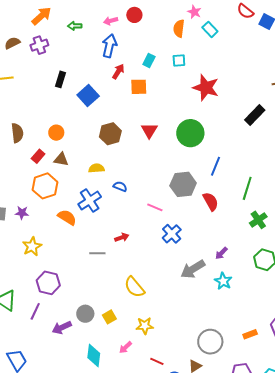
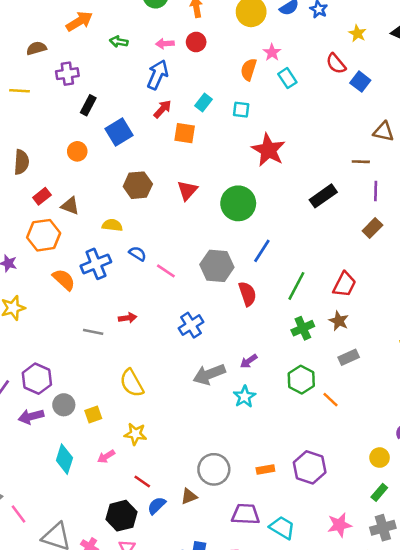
purple cross: (39, 45) -> (67, 74), moved
orange circle: (56, 133) -> (77, 151), moved
pink line: (155, 207) -> (166, 271), moved
purple hexagon: (48, 283) -> (37, 379), moved

